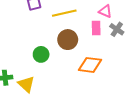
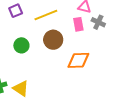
green circle: (41, 54) -> (21, 45), moved

